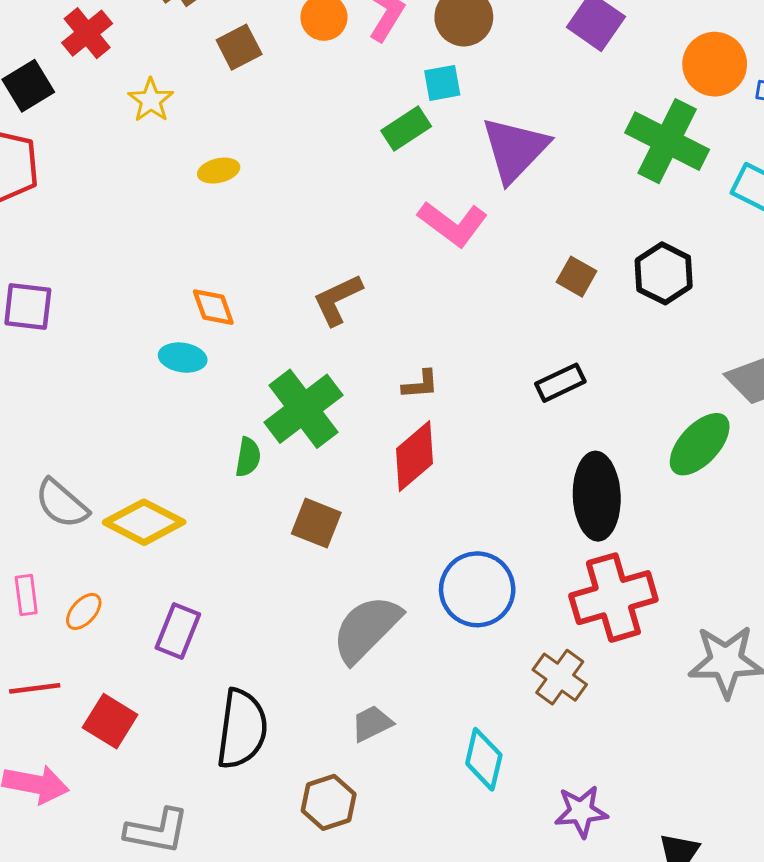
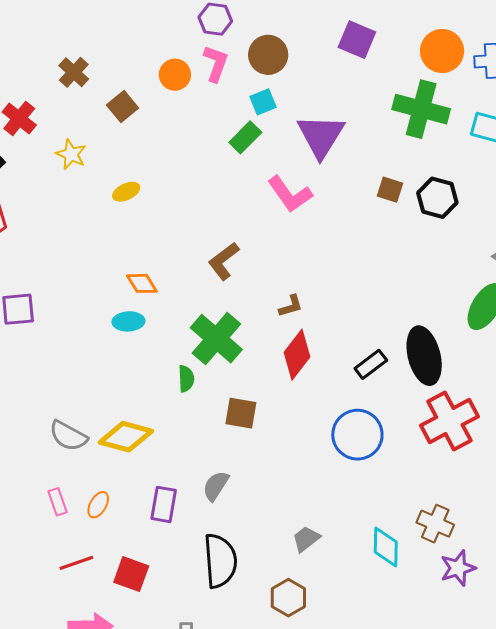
pink L-shape: (453, 224) -> (290, 194), turned 30
brown square: (576, 277) -> (390, 190), moved
black rectangle: (560, 383) -> (371, 364), moved
gray semicircle: (366, 629) -> (216, 486), moved, size x0.6
brown cross: (560, 677) -> (435, 524), moved

